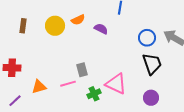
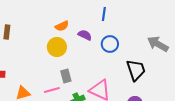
yellow circle: (55, 26) -> (57, 47), moved
blue circle: (147, 38) -> (110, 44), moved

